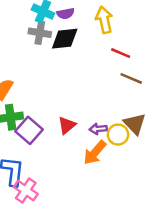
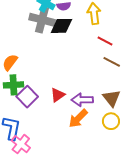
gray cross: (40, 33) -> (42, 20), size x1.4
purple arrow: (98, 129) -> (82, 100), size x1.5
yellow circle: (118, 135) -> (111, 121), moved

